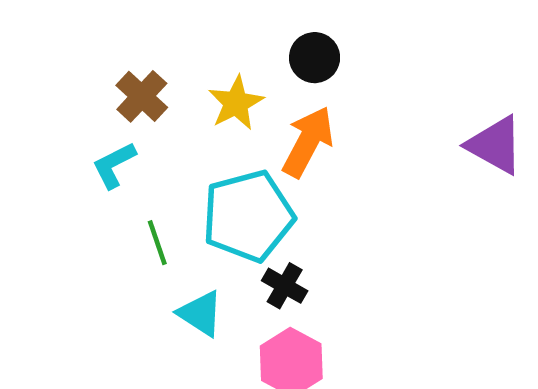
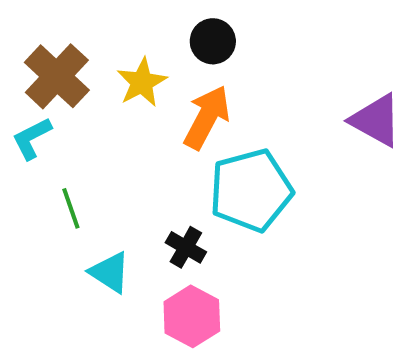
brown cross: (142, 96) -> (57, 76), size x1.4
cyan pentagon: (248, 216) -> (251, 190), moved

